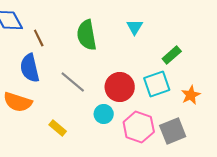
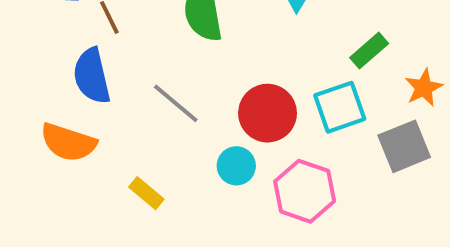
orange star: (191, 95) -> (424, 88), moved
gray square: (173, 131) -> (404, 146), moved

